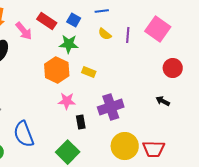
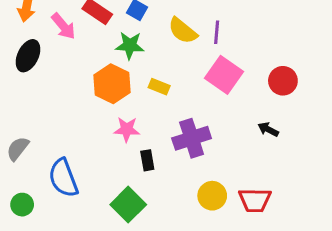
pink square: (158, 29) -> (224, 75), moved
yellow semicircle: (105, 34) -> (183, 31), size x1.5
yellow circle: (125, 146) -> (212, 196), size x0.7

